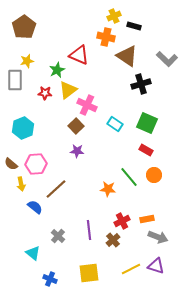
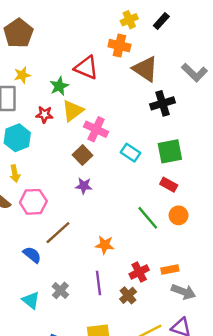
black rectangle: (134, 26) -> (161, 21), moved, turned -64
green square: (147, 123) -> (170, 151), turned -35
cyan hexagon: (23, 128) -> (17, 138), moved
yellow arrow: (21, 184) -> (15, 174), moved
orange star: (108, 189) -> (105, 245), moved
cyan triangle: (33, 253) -> (31, 300), moved

